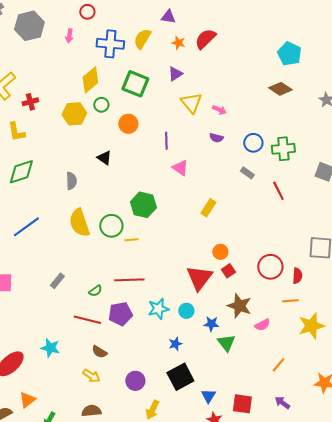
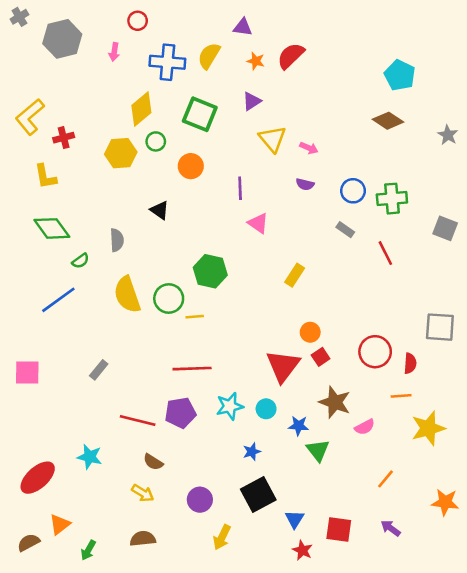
green diamond: (21, 172) -> (52, 228), turned 72
green semicircle: (95, 291) -> (80, 261), moved

